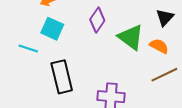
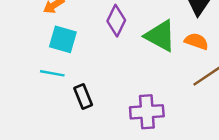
cyan line: (28, 48) -> (52, 73), moved
black rectangle: (62, 77) -> (83, 96), size x0.6

